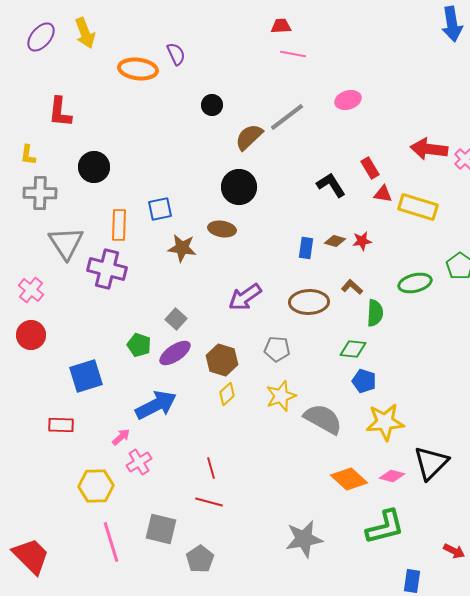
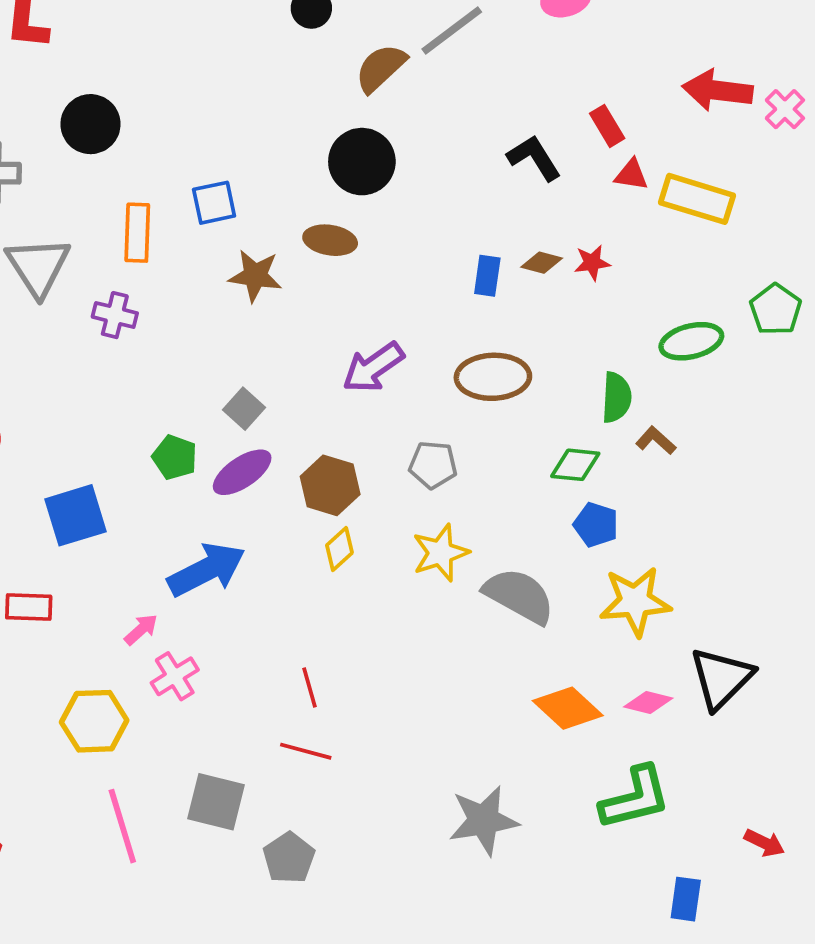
purple cross: (107, 269) -> (115, 315), size x0.6
brown L-shape: (352, 287) -> (656, 440), moved

